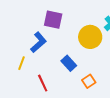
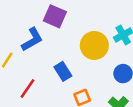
red line: (43, 83) -> (27, 89), turned 48

